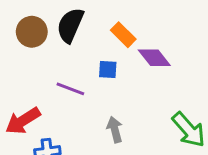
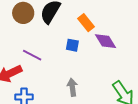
purple line: (70, 89) -> (32, 55), moved

